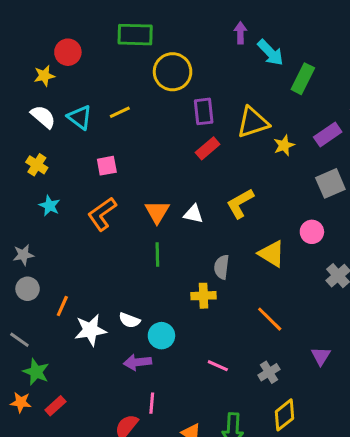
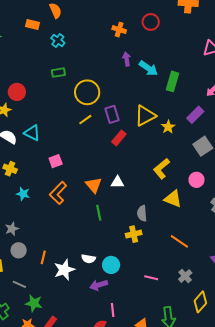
green rectangle: (135, 35) -> (58, 73), size x0.6
yellow line: (120, 112) -> (85, 120), moved
yellow L-shape: (240, 203) -> (161, 169), moved

